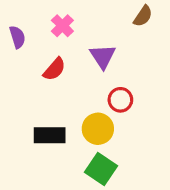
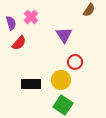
pink cross: (62, 26) -> (31, 17), moved
red semicircle: (54, 69) -> (19, 43), moved

